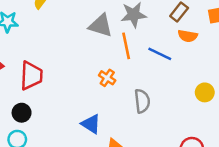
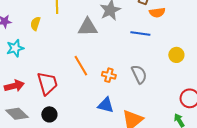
orange line: (126, 46) -> (81, 66), moved
orange cross: (107, 78) -> (109, 75), moved
yellow circle: (205, 92) -> (176, 55), moved

